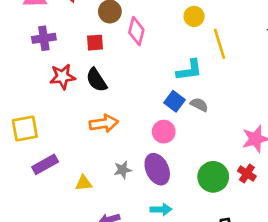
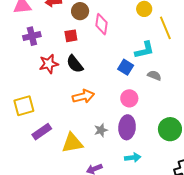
blue square: (174, 101) -> (126, 67), moved
purple ellipse: (157, 169) -> (127, 127), turned 35
yellow triangle: (84, 183) -> (72, 143), size x1.6

